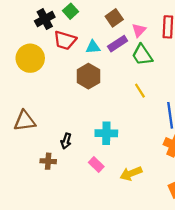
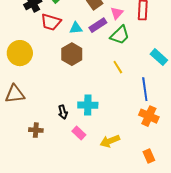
green trapezoid: (142, 55) -> (120, 35), turned -100
yellow circle: (30, 58) -> (20, 53), moved
black arrow: (66, 141) -> (63, 112), moved, turned -32

